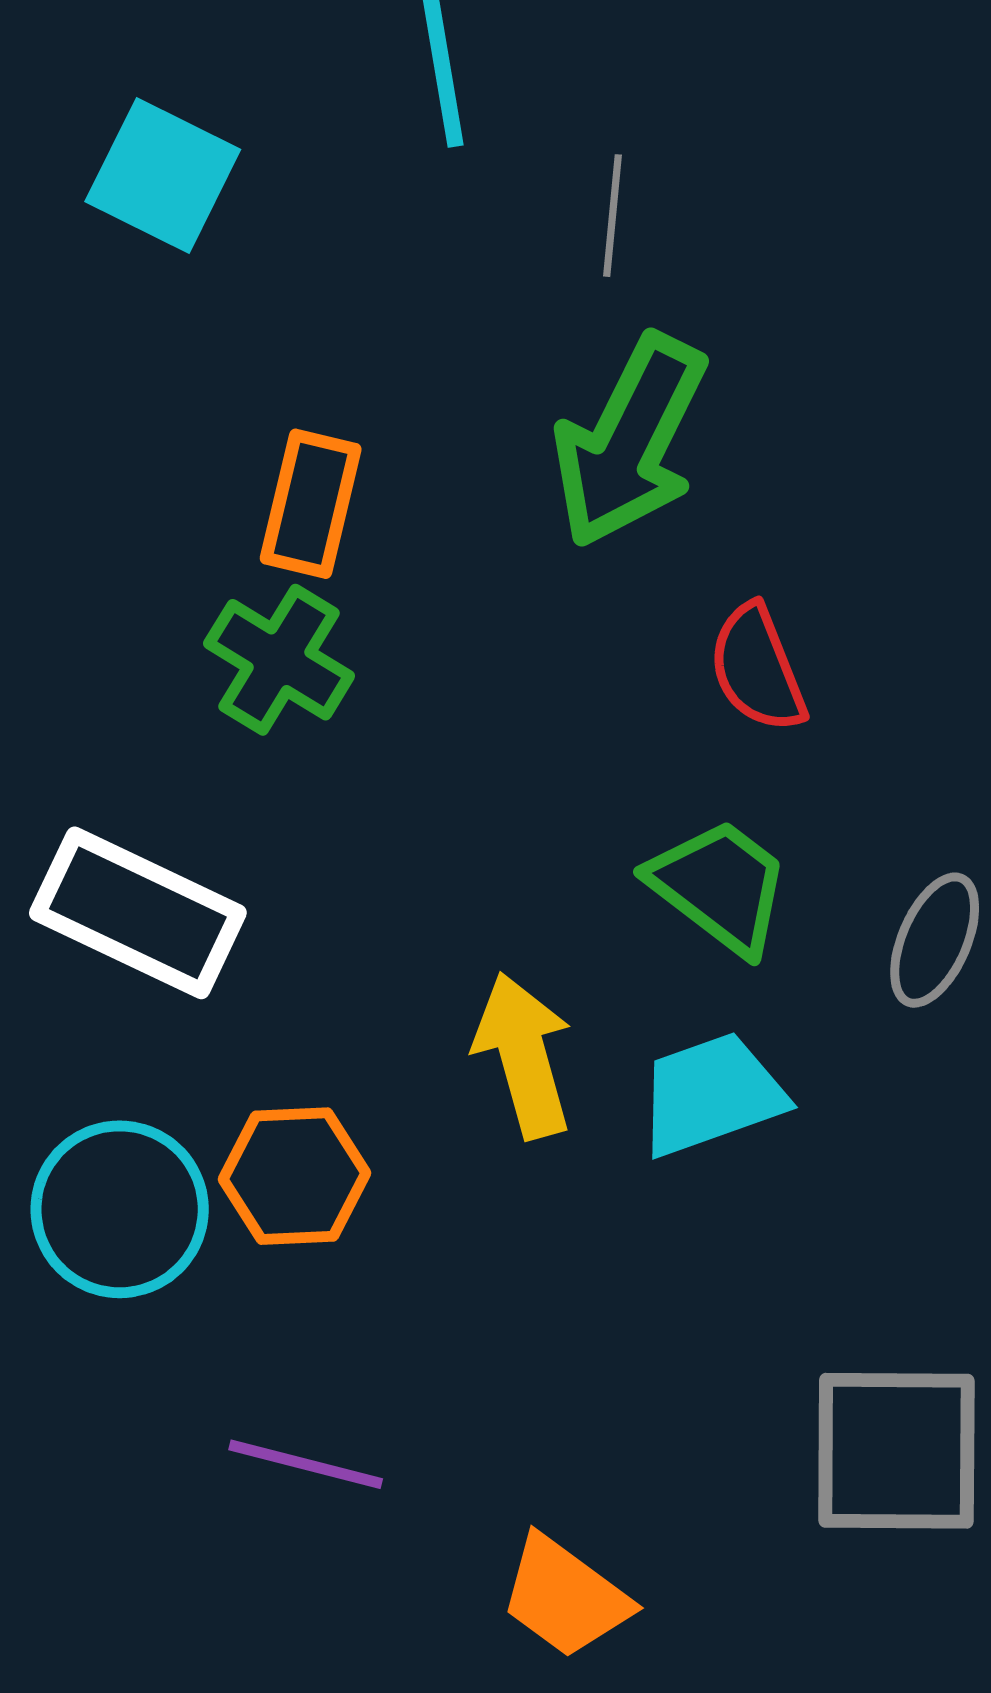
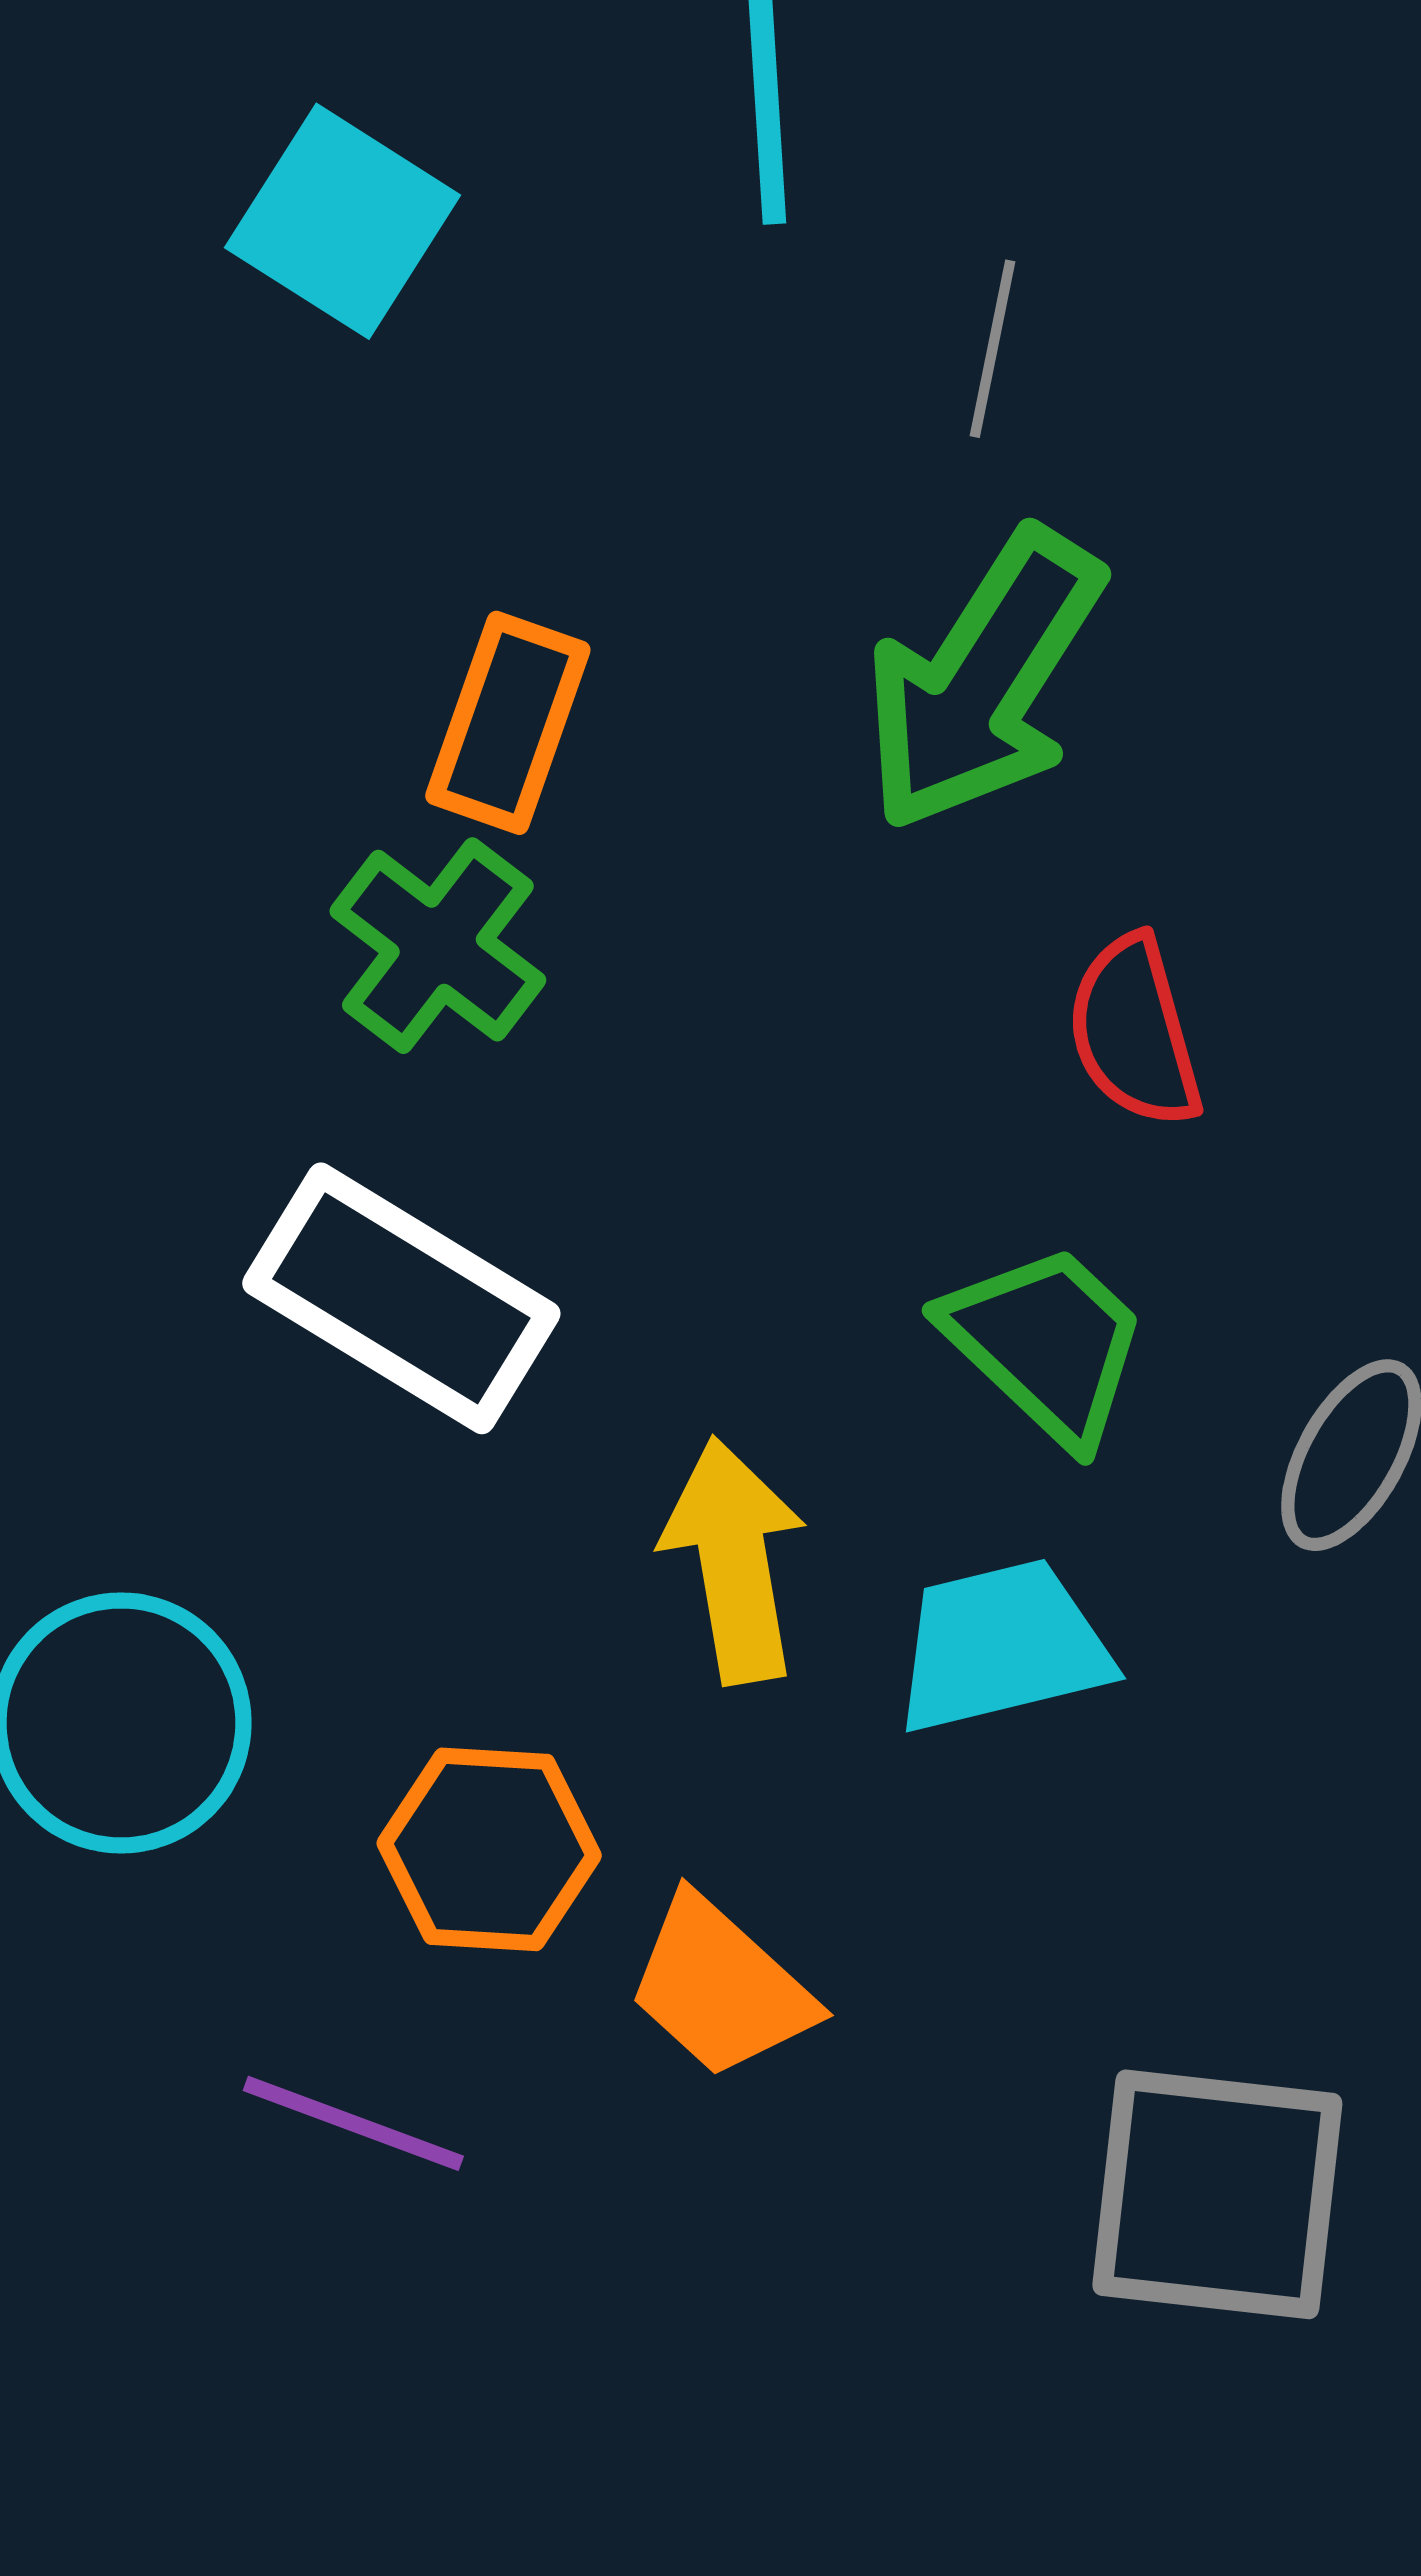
white rectangle: (138, 913) -> (401, 1298), moved
orange hexagon: (295, 1176) -> (489, 1849), moved
orange trapezoid: (565, 1597) -> (721, 1987), moved

